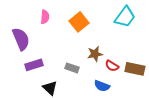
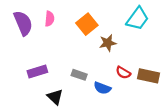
purple semicircle: (21, 39) -> (23, 23), moved
brown star: (95, 54) -> (108, 43), moved
blue semicircle: (102, 86) -> (102, 88), moved

